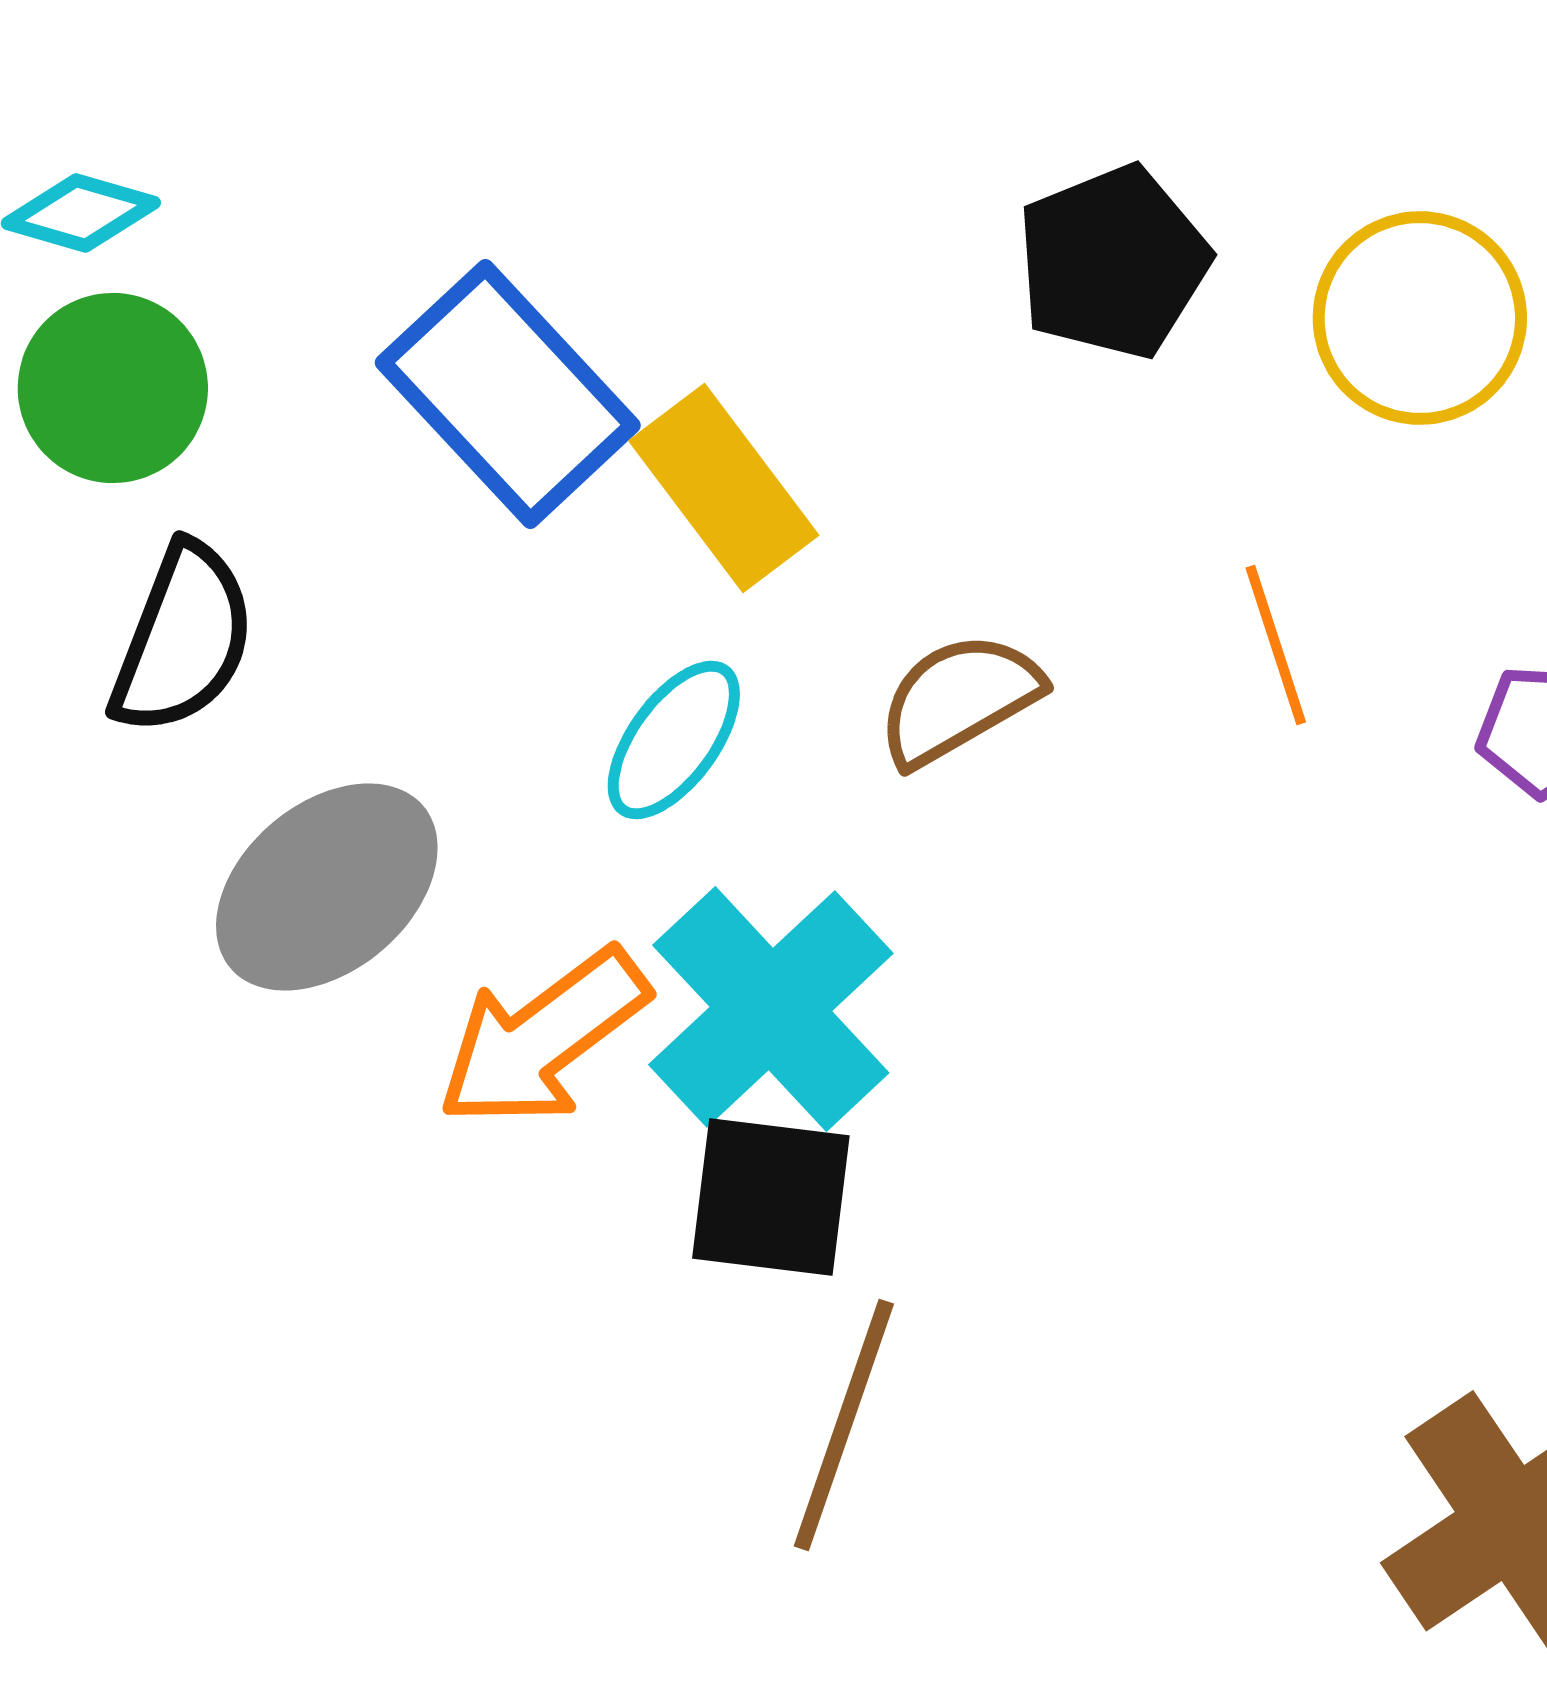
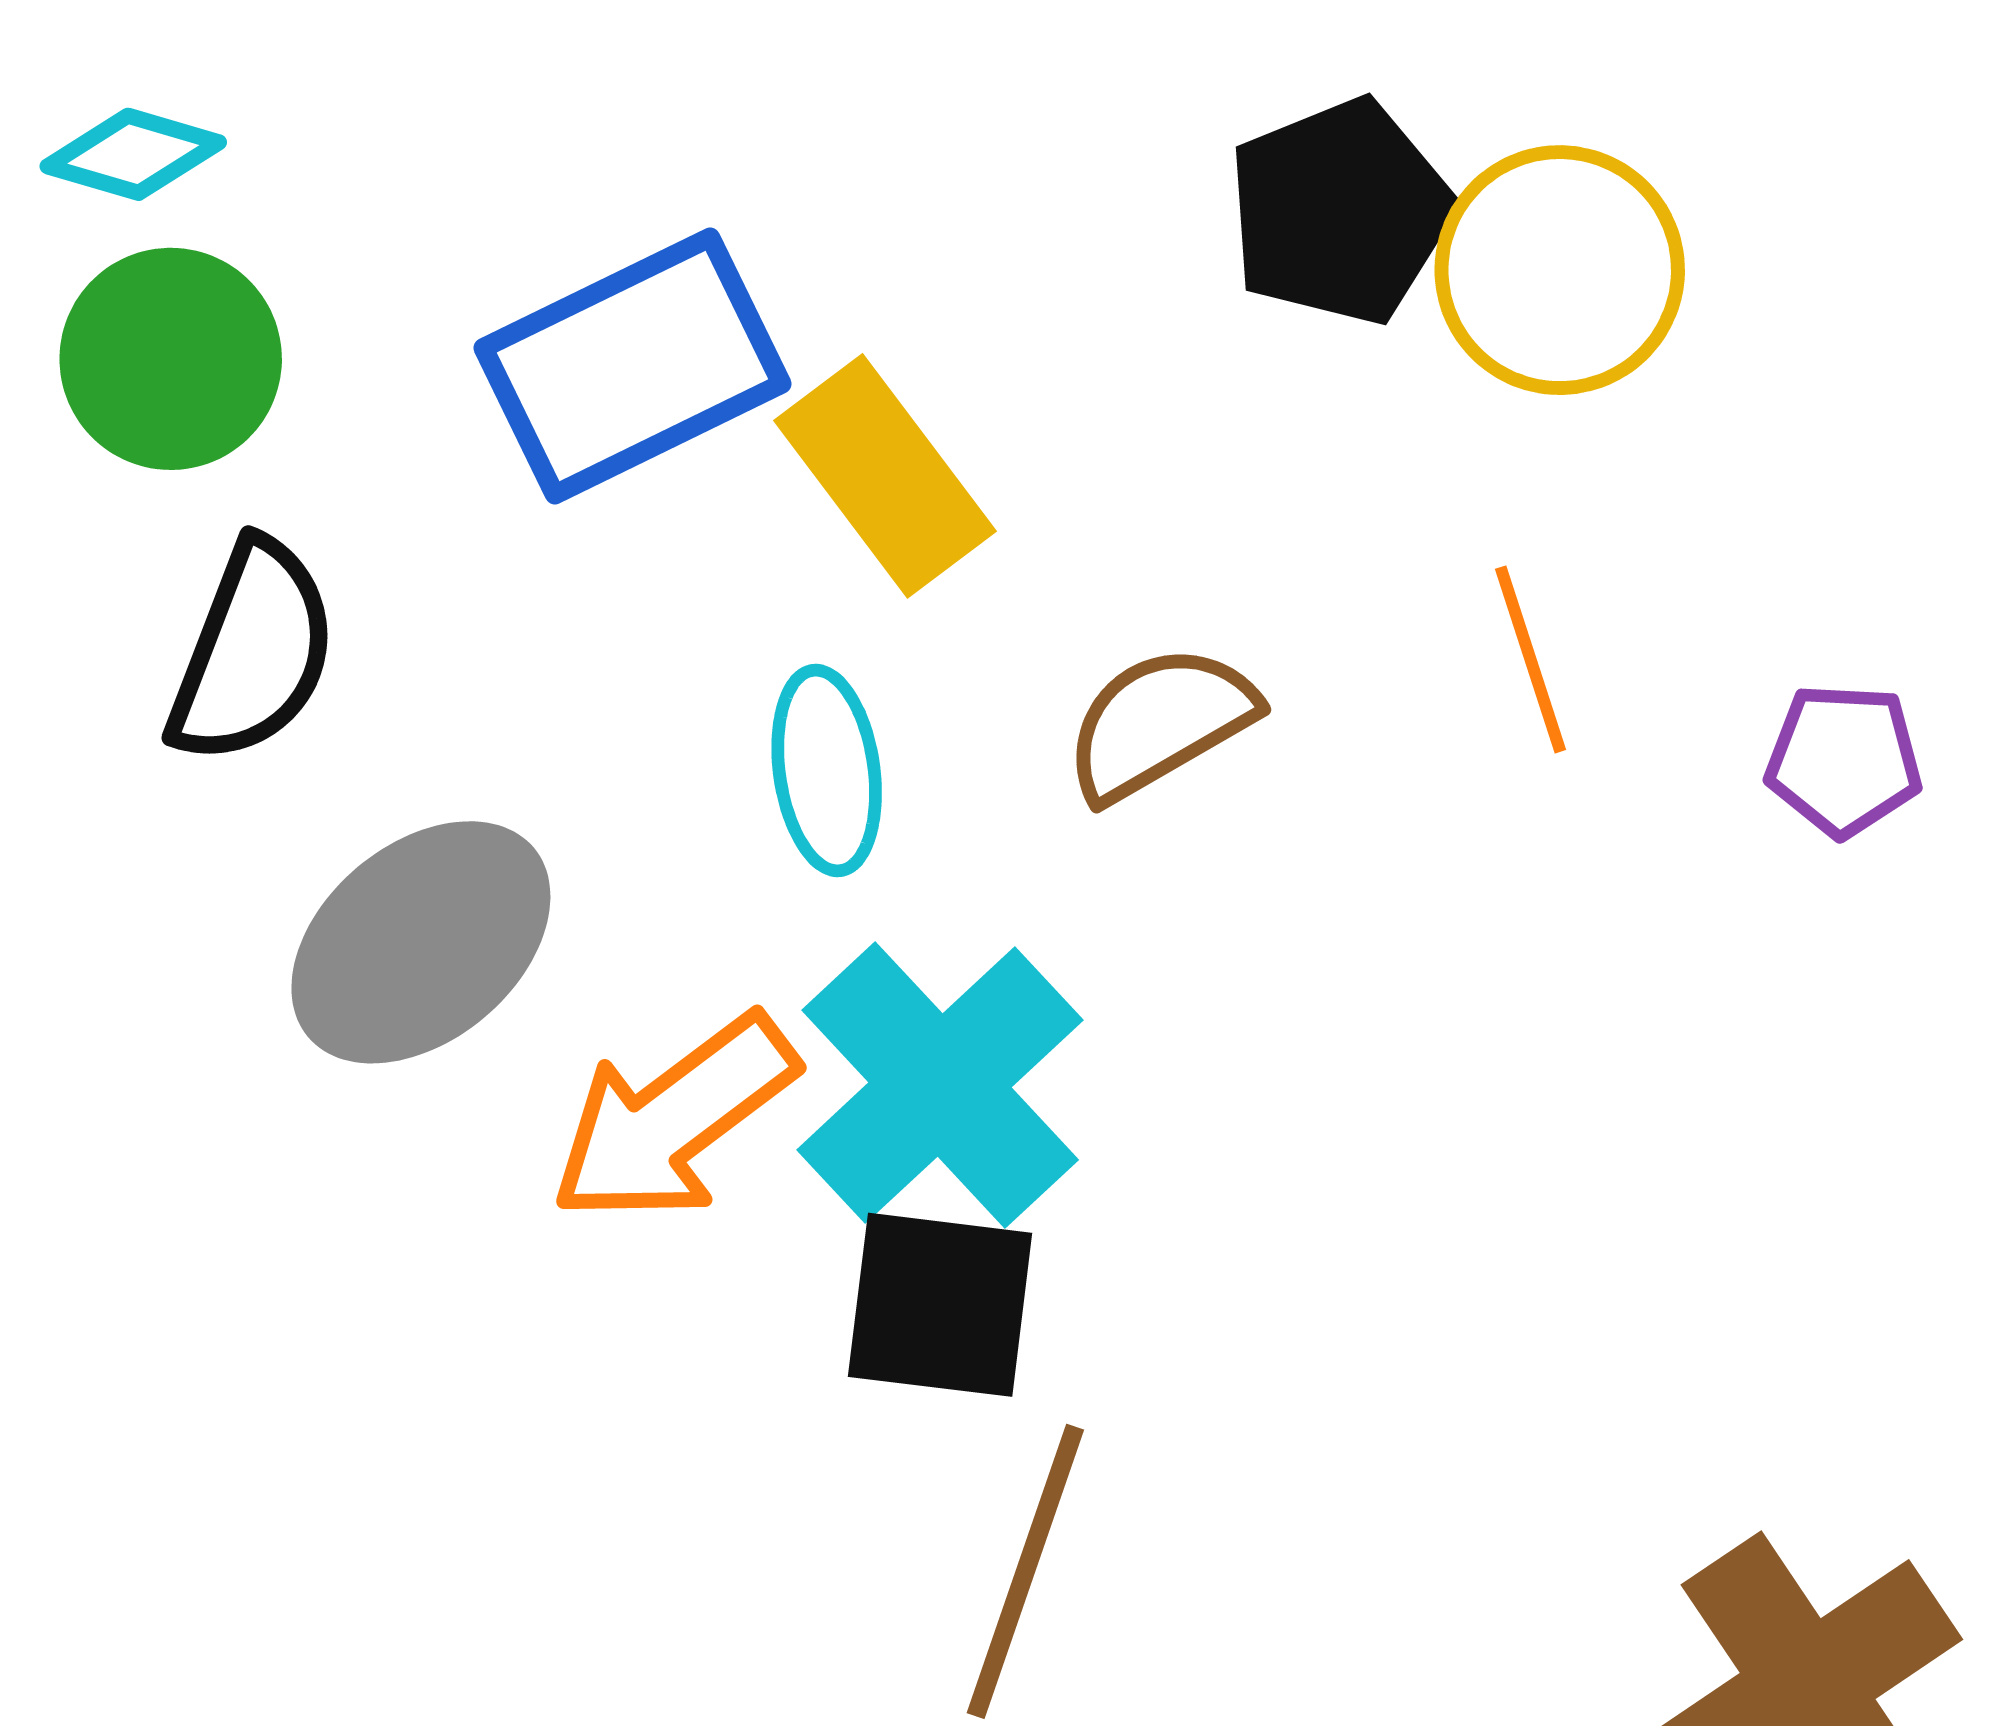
yellow circle: (1420, 318) -> (1560, 270), moved
blue rectangle: (508, 394) -> (633, 366), turned -73
cyan ellipse: (674, 740) -> (827, 770), turned -44

